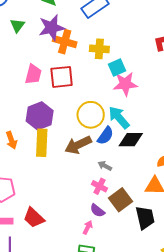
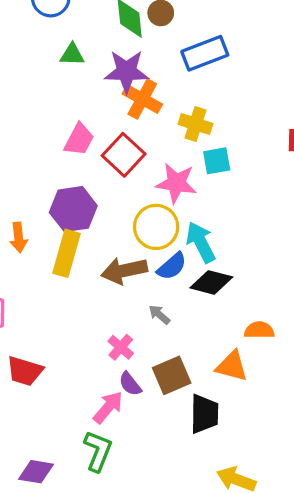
green triangle: (17, 25) -> (72, 55), turned 42
red square: (62, 77) -> (124, 155), turned 35
pink star: (125, 84) -> (176, 183), moved
pink cross: (99, 186) -> (121, 347), moved
red trapezoid: (34, 218) -> (25, 371), turned -40
pink arrow: (88, 227) -> (108, 407), size x1.5

